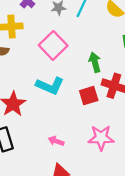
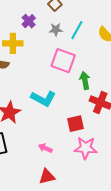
pink square: (53, 45) -> (63, 61), moved, turned -30
red square: (89, 96) -> (76, 124), moved

